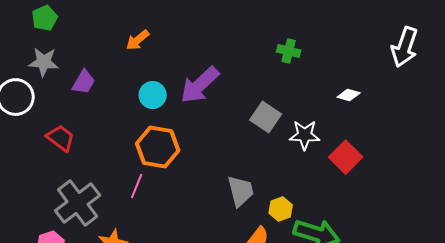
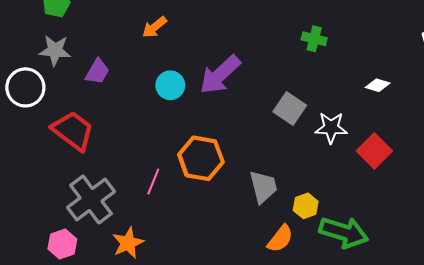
red trapezoid: (61, 138) -> (73, 131), size x1.4
orange hexagon: (158, 147) -> (201, 158), moved

